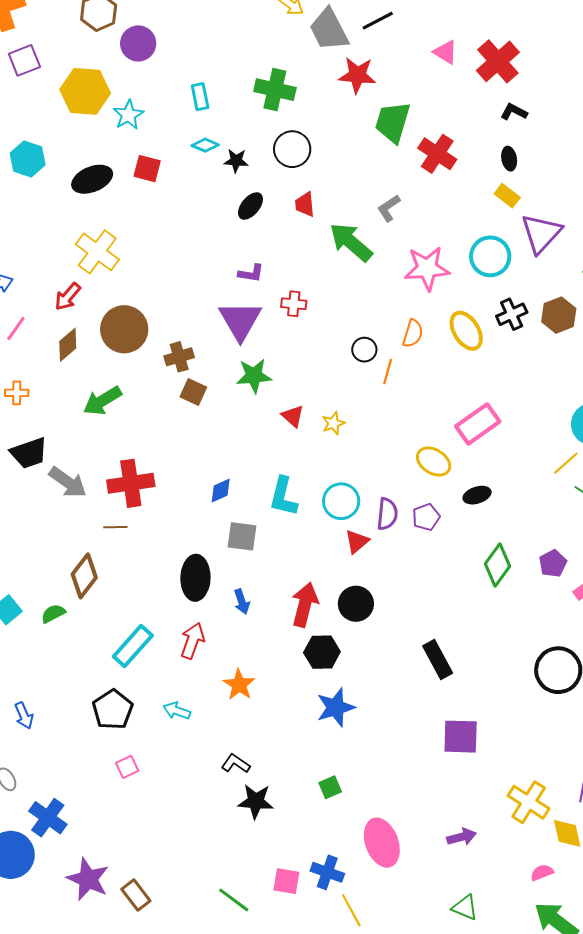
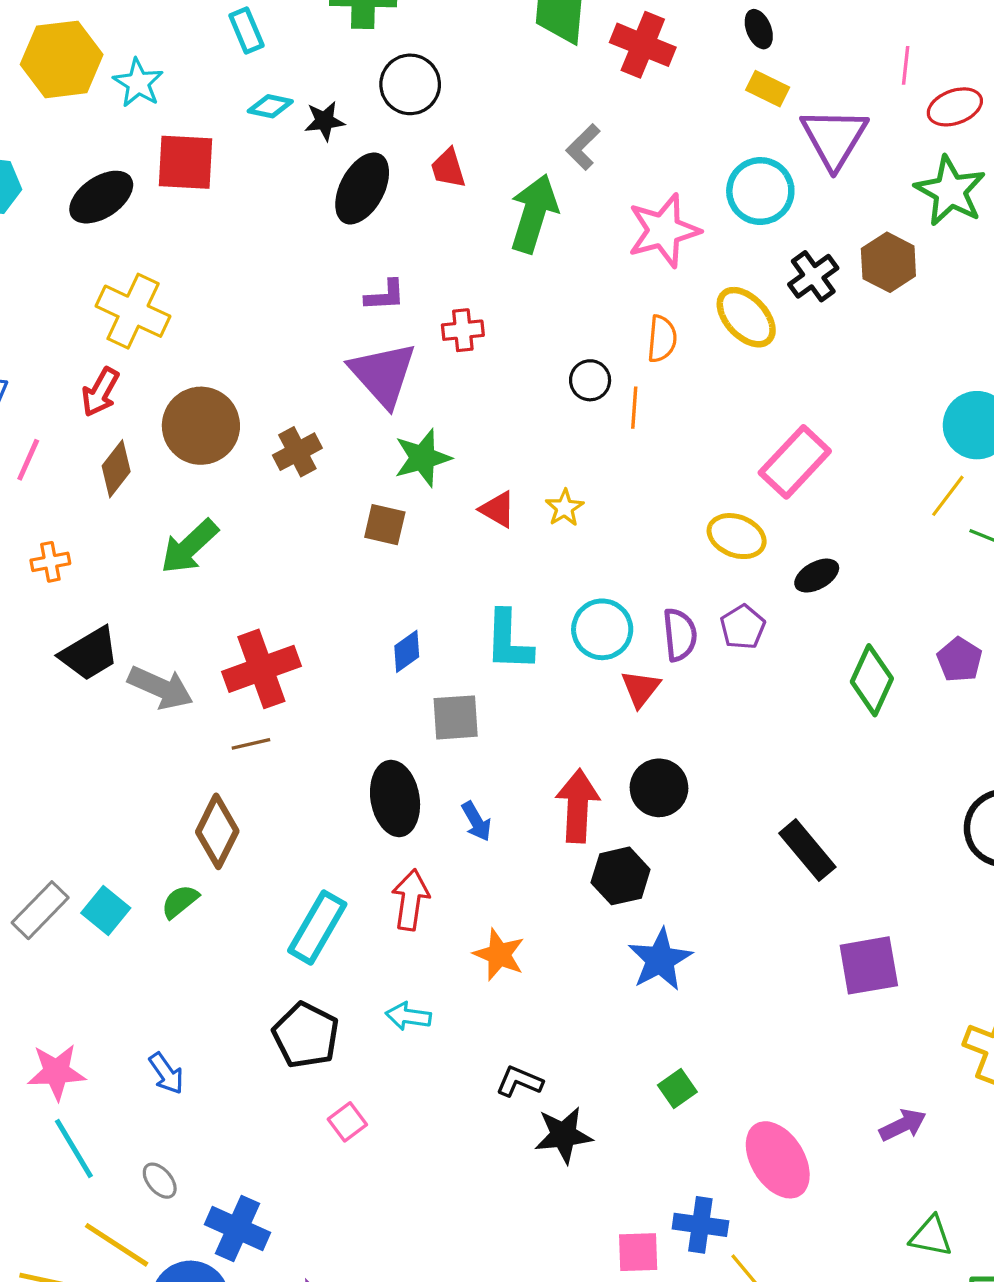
red square: (147, 169) -> (185, 162), size x1.4
black ellipse: (250, 206) -> (362, 188), size x1.5
green arrow: (351, 242) -> (534, 214), turned 78
brown square: (193, 392) -> (385, 525), moved

